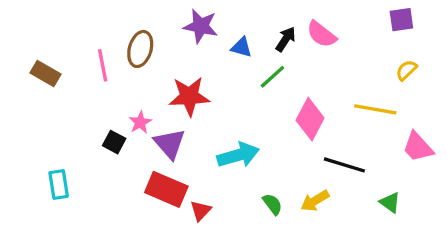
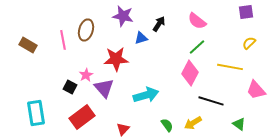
black arrow: (286, 39) -> (159, 24), moved
blue triangle: (241, 47) -> (141, 38), moved, turned -32
green line: (272, 77) -> (197, 47), moved
cyan rectangle: (59, 185) -> (36, 113), size x1.4
red rectangle: (166, 189) -> (82, 117), moved, turned -60

